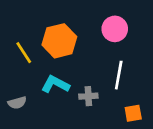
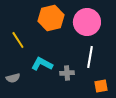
pink circle: (115, 29) -> (87, 22), size x1.4
orange hexagon: (59, 41) -> (51, 18), moved

